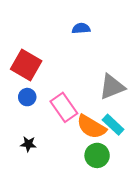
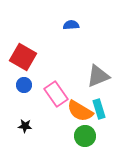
cyan rectangle: (113, 125) -> (99, 109), turned 30

